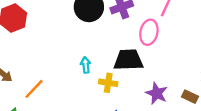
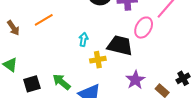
yellow cross: (108, 83) -> (98, 60), turned -35
orange line: (34, 89) -> (44, 20), moved

